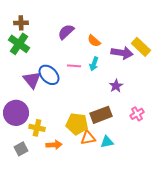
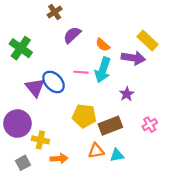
brown cross: (21, 23) -> (55, 12), moved, turned -32
yellow rectangle: (141, 47) -> (148, 40), moved
cyan arrow: (94, 64) -> (103, 70), size x1.6
yellow pentagon: (77, 124) -> (84, 116), moved

